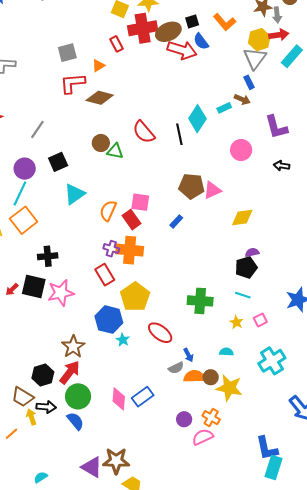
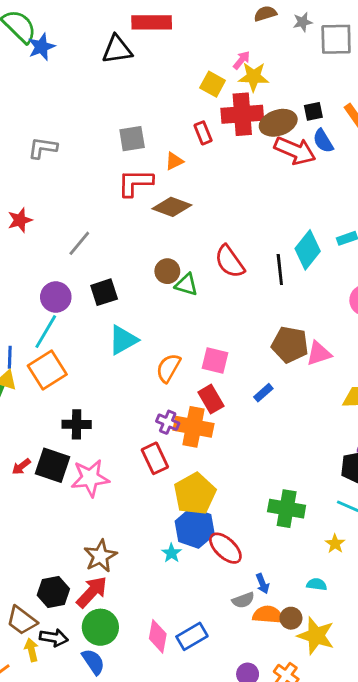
red rectangle: (132, 220) -> (211, 399), moved
blue hexagon: (109, 320) -> (195, 528), moved

